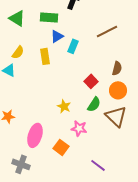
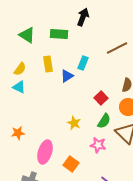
blue triangle: (57, 36) -> (67, 76), moved
yellow semicircle: (18, 52) -> (20, 69), moved
yellow rectangle: (45, 56) -> (48, 64), moved
pink star: (79, 128) -> (98, 145), moved

